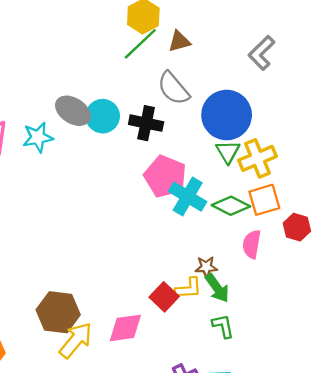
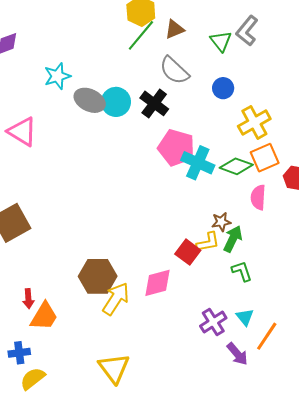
blue circle: (227, 115) -> (223, 88), size x0.5
black cross: (146, 123) -> (154, 103), turned 32
cyan star: (38, 137) -> (57, 76), moved
green triangle: (228, 152) -> (221, 41), moved
green arrow: (217, 288) -> (233, 239), turned -112

